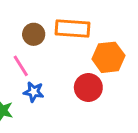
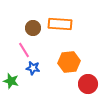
orange hexagon: (108, 57) -> (69, 62), moved
red circle: (88, 87) -> (88, 84), moved

